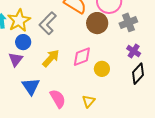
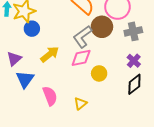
gray L-shape: (48, 23) -> (82, 37), moved
blue circle: (23, 42) -> (32, 29), moved
purple triangle: (16, 59) -> (14, 59), moved

